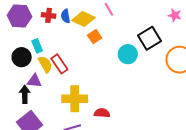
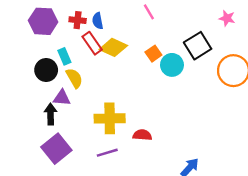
yellow diamond: (83, 19) -> (113, 47), moved
orange square: (95, 37) -> (153, 54), moved
red rectangle: (59, 64) -> (92, 43), moved

